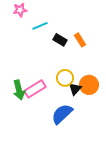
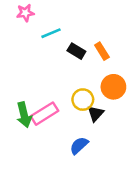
orange circle: (89, 85) -> (113, 87), moved
blue semicircle: (62, 114) -> (79, 145), size x0.7

